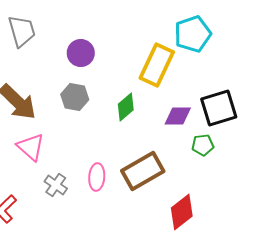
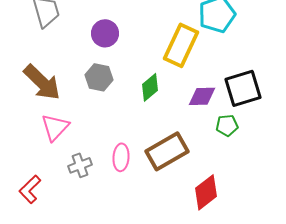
pink triangle: (31, 147) -> (55, 127), turned 32
gray cross: (56, 185) -> (80, 165), turned 35

